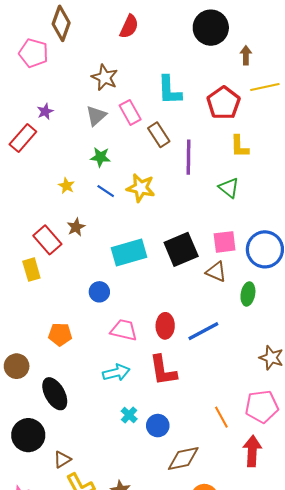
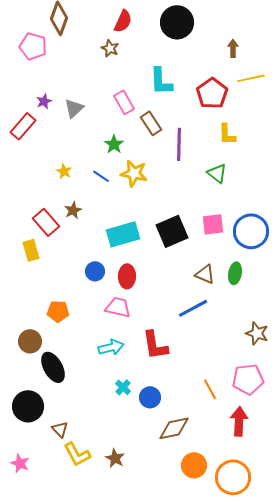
black circle: (211, 28) -> (177, 22), moved
brown star: (105, 77) -> (110, 48), moved, size x0.7
gray triangle: (96, 116) -> (74, 108), moved
green star: (100, 157) -> (114, 144), moved, turned 30
brown triangle: (216, 272) -> (205, 274), moved
red ellipse: (165, 326) -> (127, 276), moved
brown circle: (17, 366) -> (30, 341), moved
brown triangle: (62, 460) -> (60, 429), turned -42

